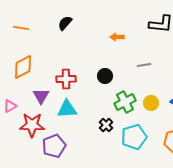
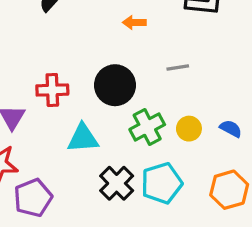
black circle: (105, 76) -> (115, 85), size x1.6
cyan triangle: (67, 109) -> (83, 138), moved
black cross: (106, 125) -> (117, 183), moved, size x1.5

